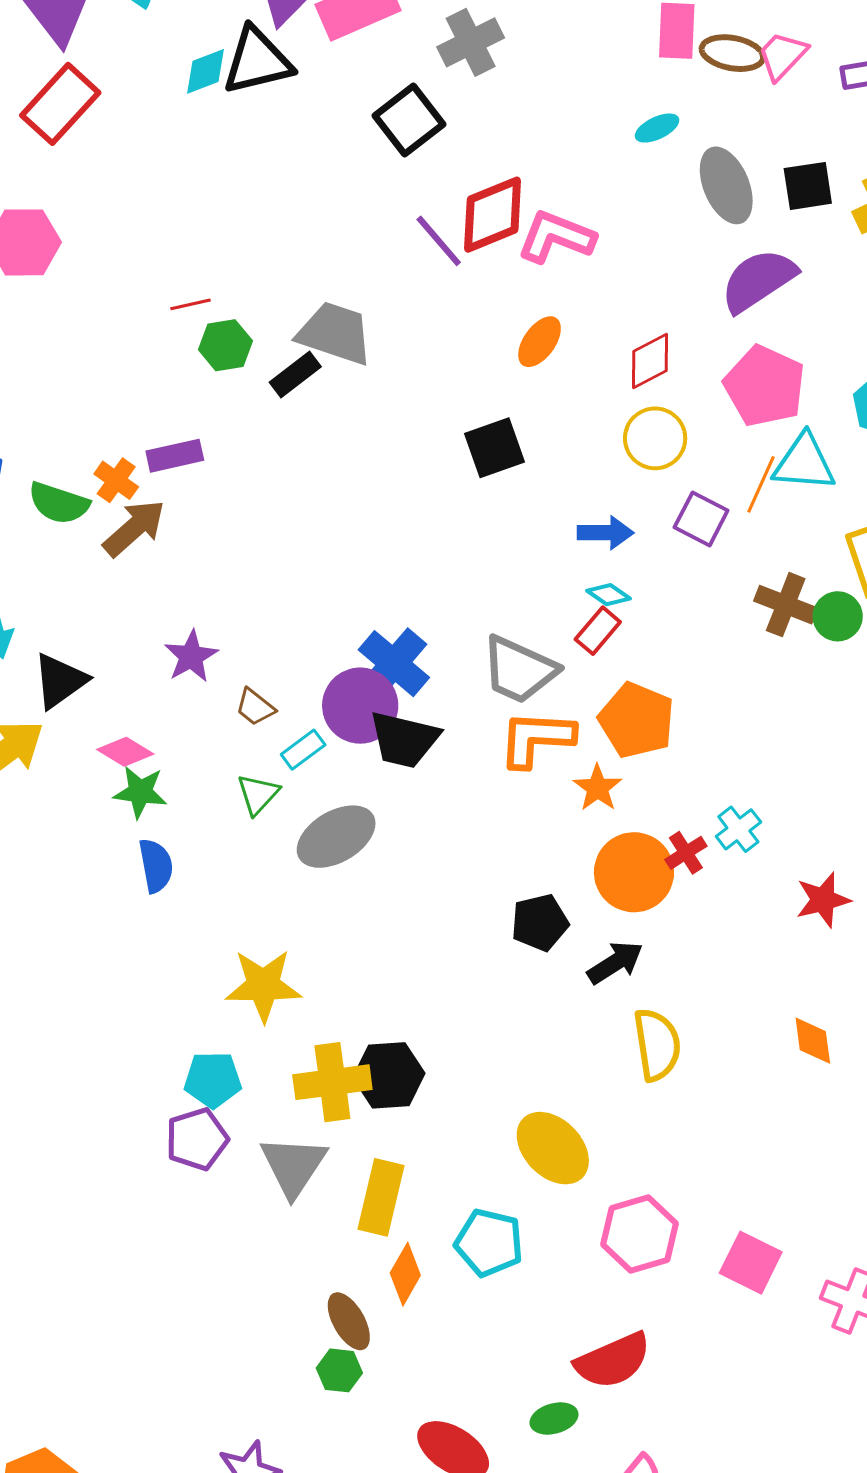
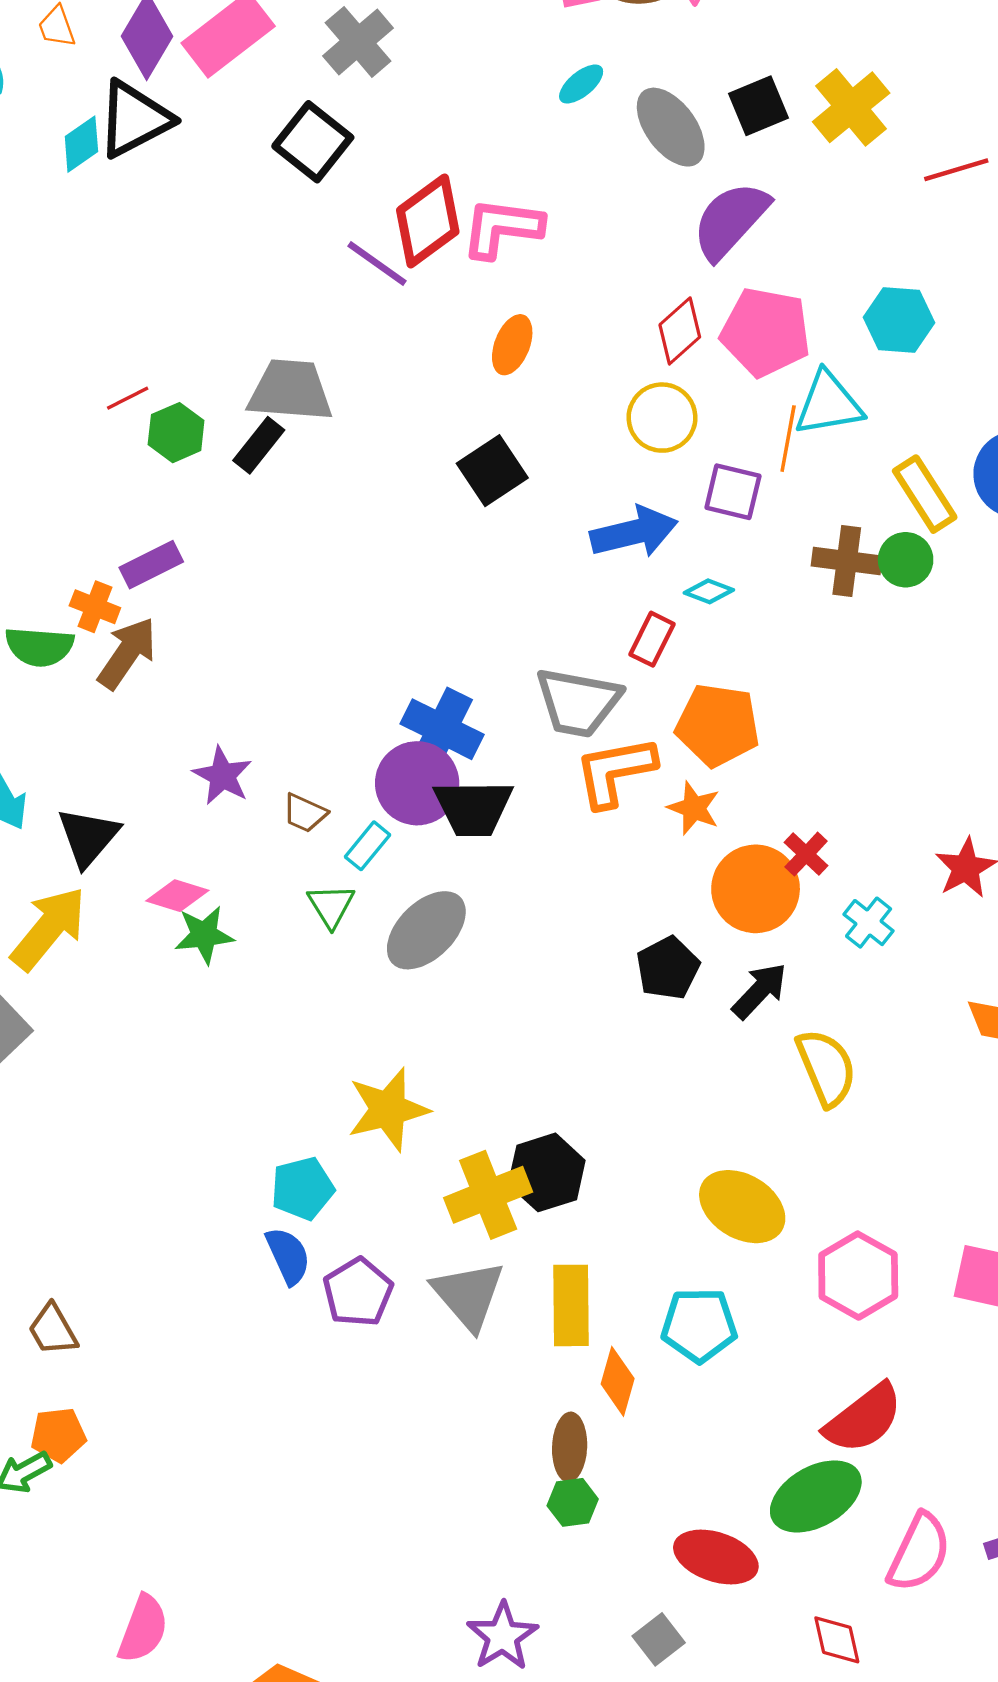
red diamond: (650, 361) -> (680, 331), moved
blue arrow: (605, 533) -> (634, 532), size x1.4
cyan diamond: (609, 595) -> (709, 591), moved
cyan cross: (738, 829) -> (869, 923), moved
blue semicircle: (156, 866) -> (288, 1256), moved
cyan pentagon: (213, 1080) -> (303, 1188), moved
brown ellipse: (349, 1321) -> (570, 1447), turned 46
green ellipse: (554, 1418) -> (816, 1496), size x1.8

